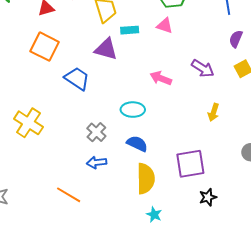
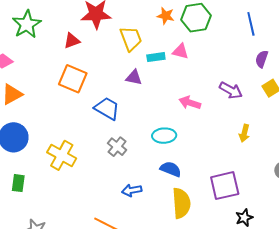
pink triangle: (165, 26) -> (180, 51), moved
purple triangle: (106, 49) -> (134, 77), size x0.7
gray cross: (96, 132) -> (117, 147), moved

